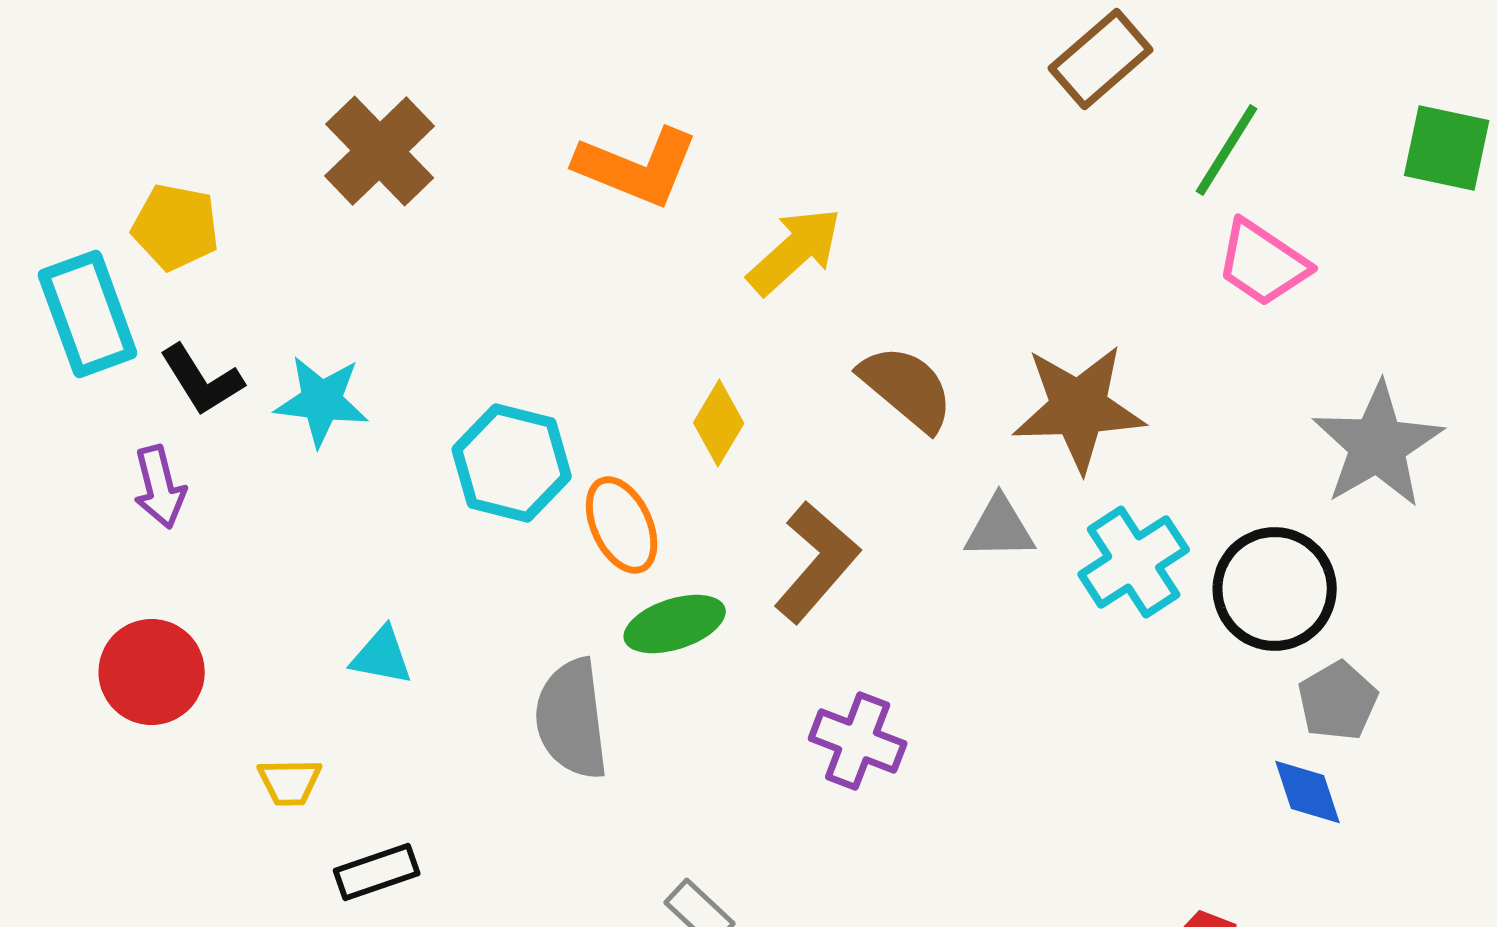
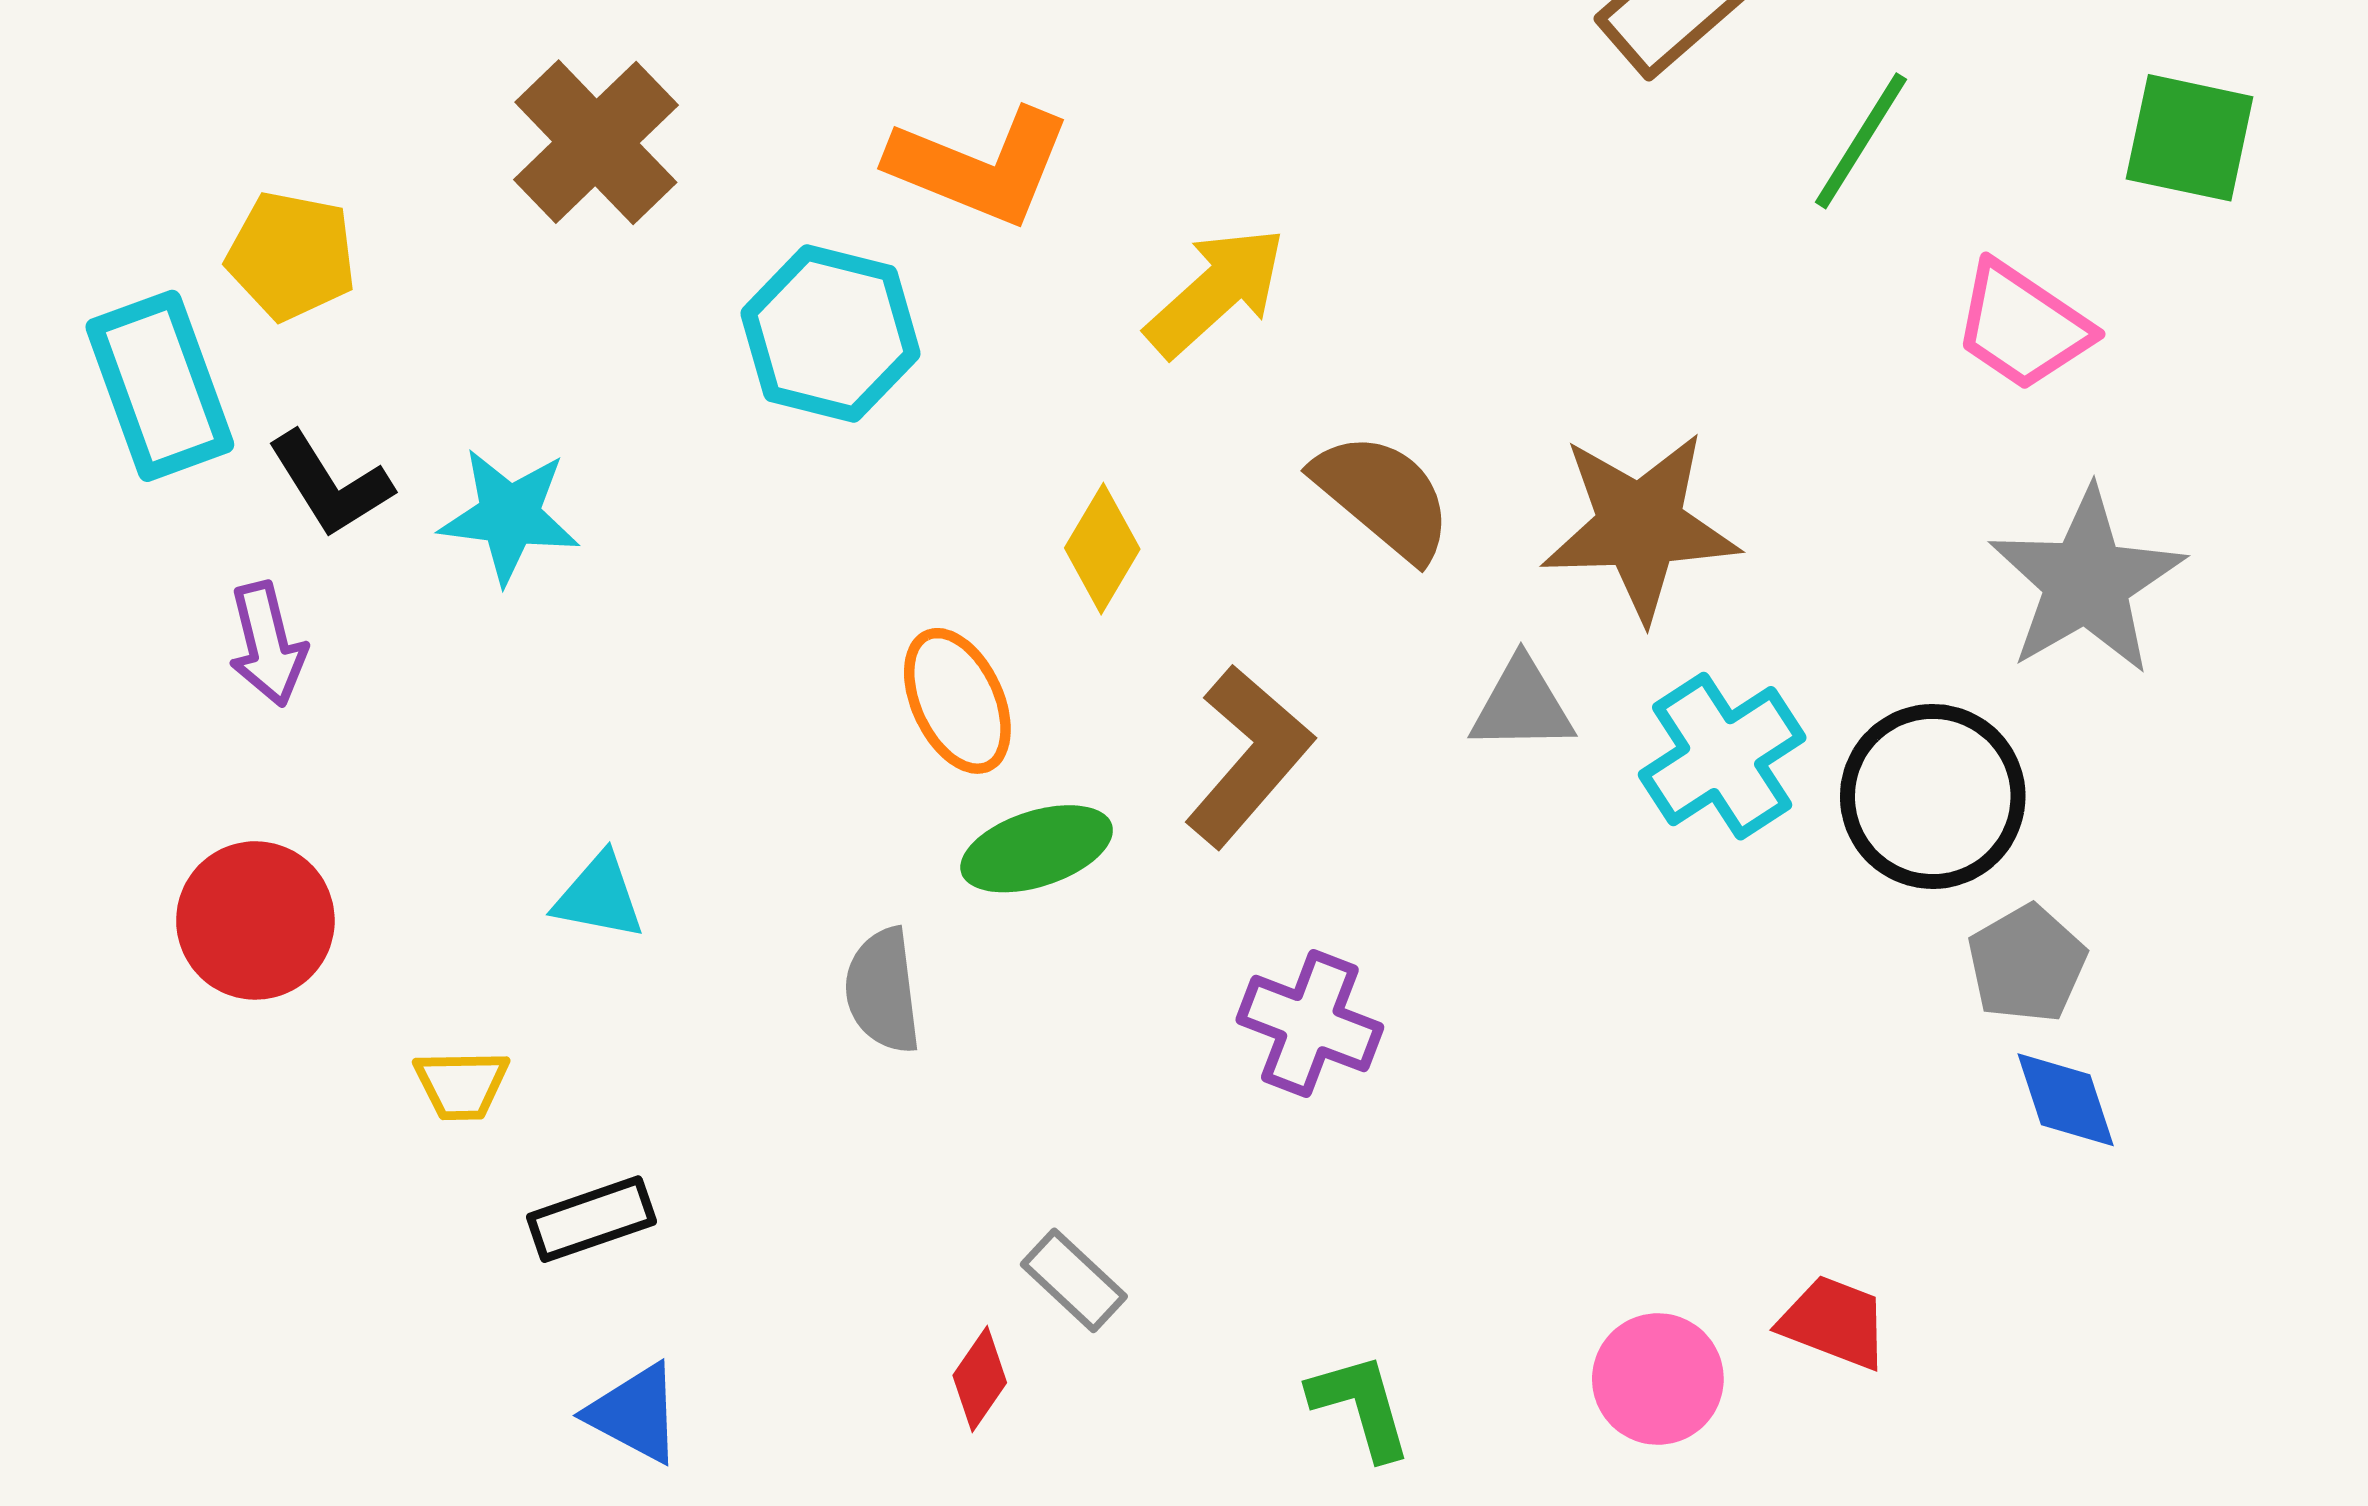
pink trapezoid: (1263, 263) -> (2022, 326), moved
cyan hexagon: (512, 463) -> (830, 333), moved
gray semicircle: (572, 719) -> (883, 991), size x0.7
blue diamond: (1308, 792) -> (2066, 1100), moved

